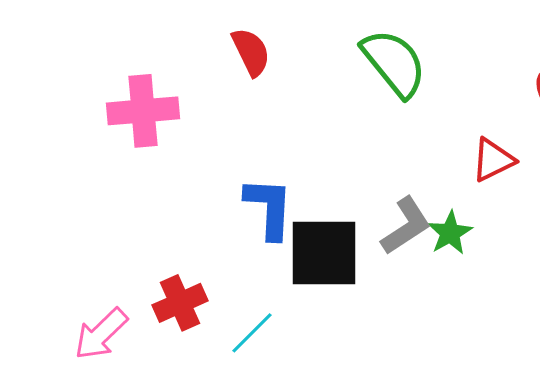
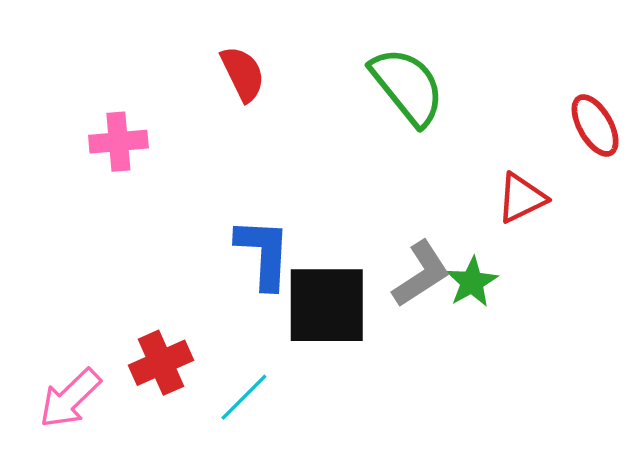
pink cross: (143, 111) -> (118, 142), size x0.7

